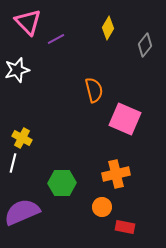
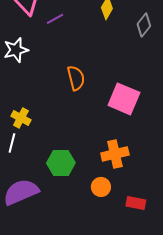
orange semicircle: (94, 90) -> (76, 78), moved
red rectangle: (125, 227) -> (136, 203), moved

